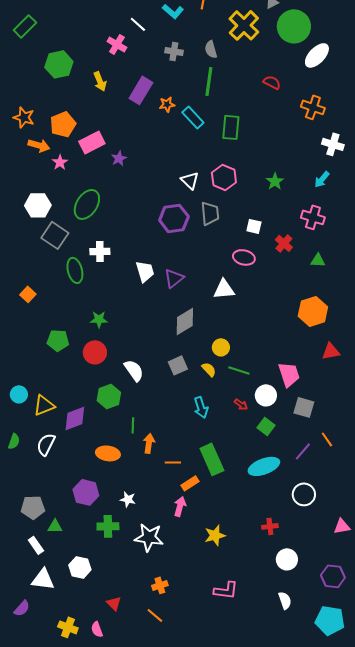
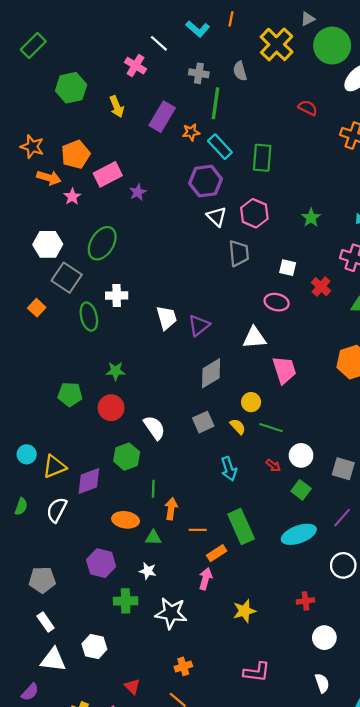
green line: (209, 81) -> (215, 103), moved
purple hexagon: (174, 218) -> (205, 181), moved
orange square: (28, 294) -> (37, 308), moved
pink trapezoid: (289, 374) -> (284, 370), moved
green triangle: (55, 526) -> (153, 538), moved

